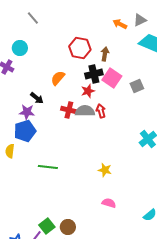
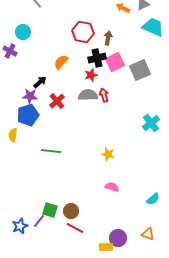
pink square: (112, 78) -> (115, 62), turned 30
gray square: (137, 86) -> (140, 70), size x1.5
black arrow: (37, 98) -> (40, 82), turned -80
red cross: (69, 110) -> (57, 101), moved, turned 35
green square: (47, 226) -> (50, 210), turned -35

